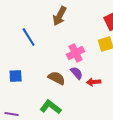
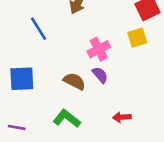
blue square: (16, 76) -> (22, 79), size x1.5
red arrow: (94, 82) -> (122, 117), moved

